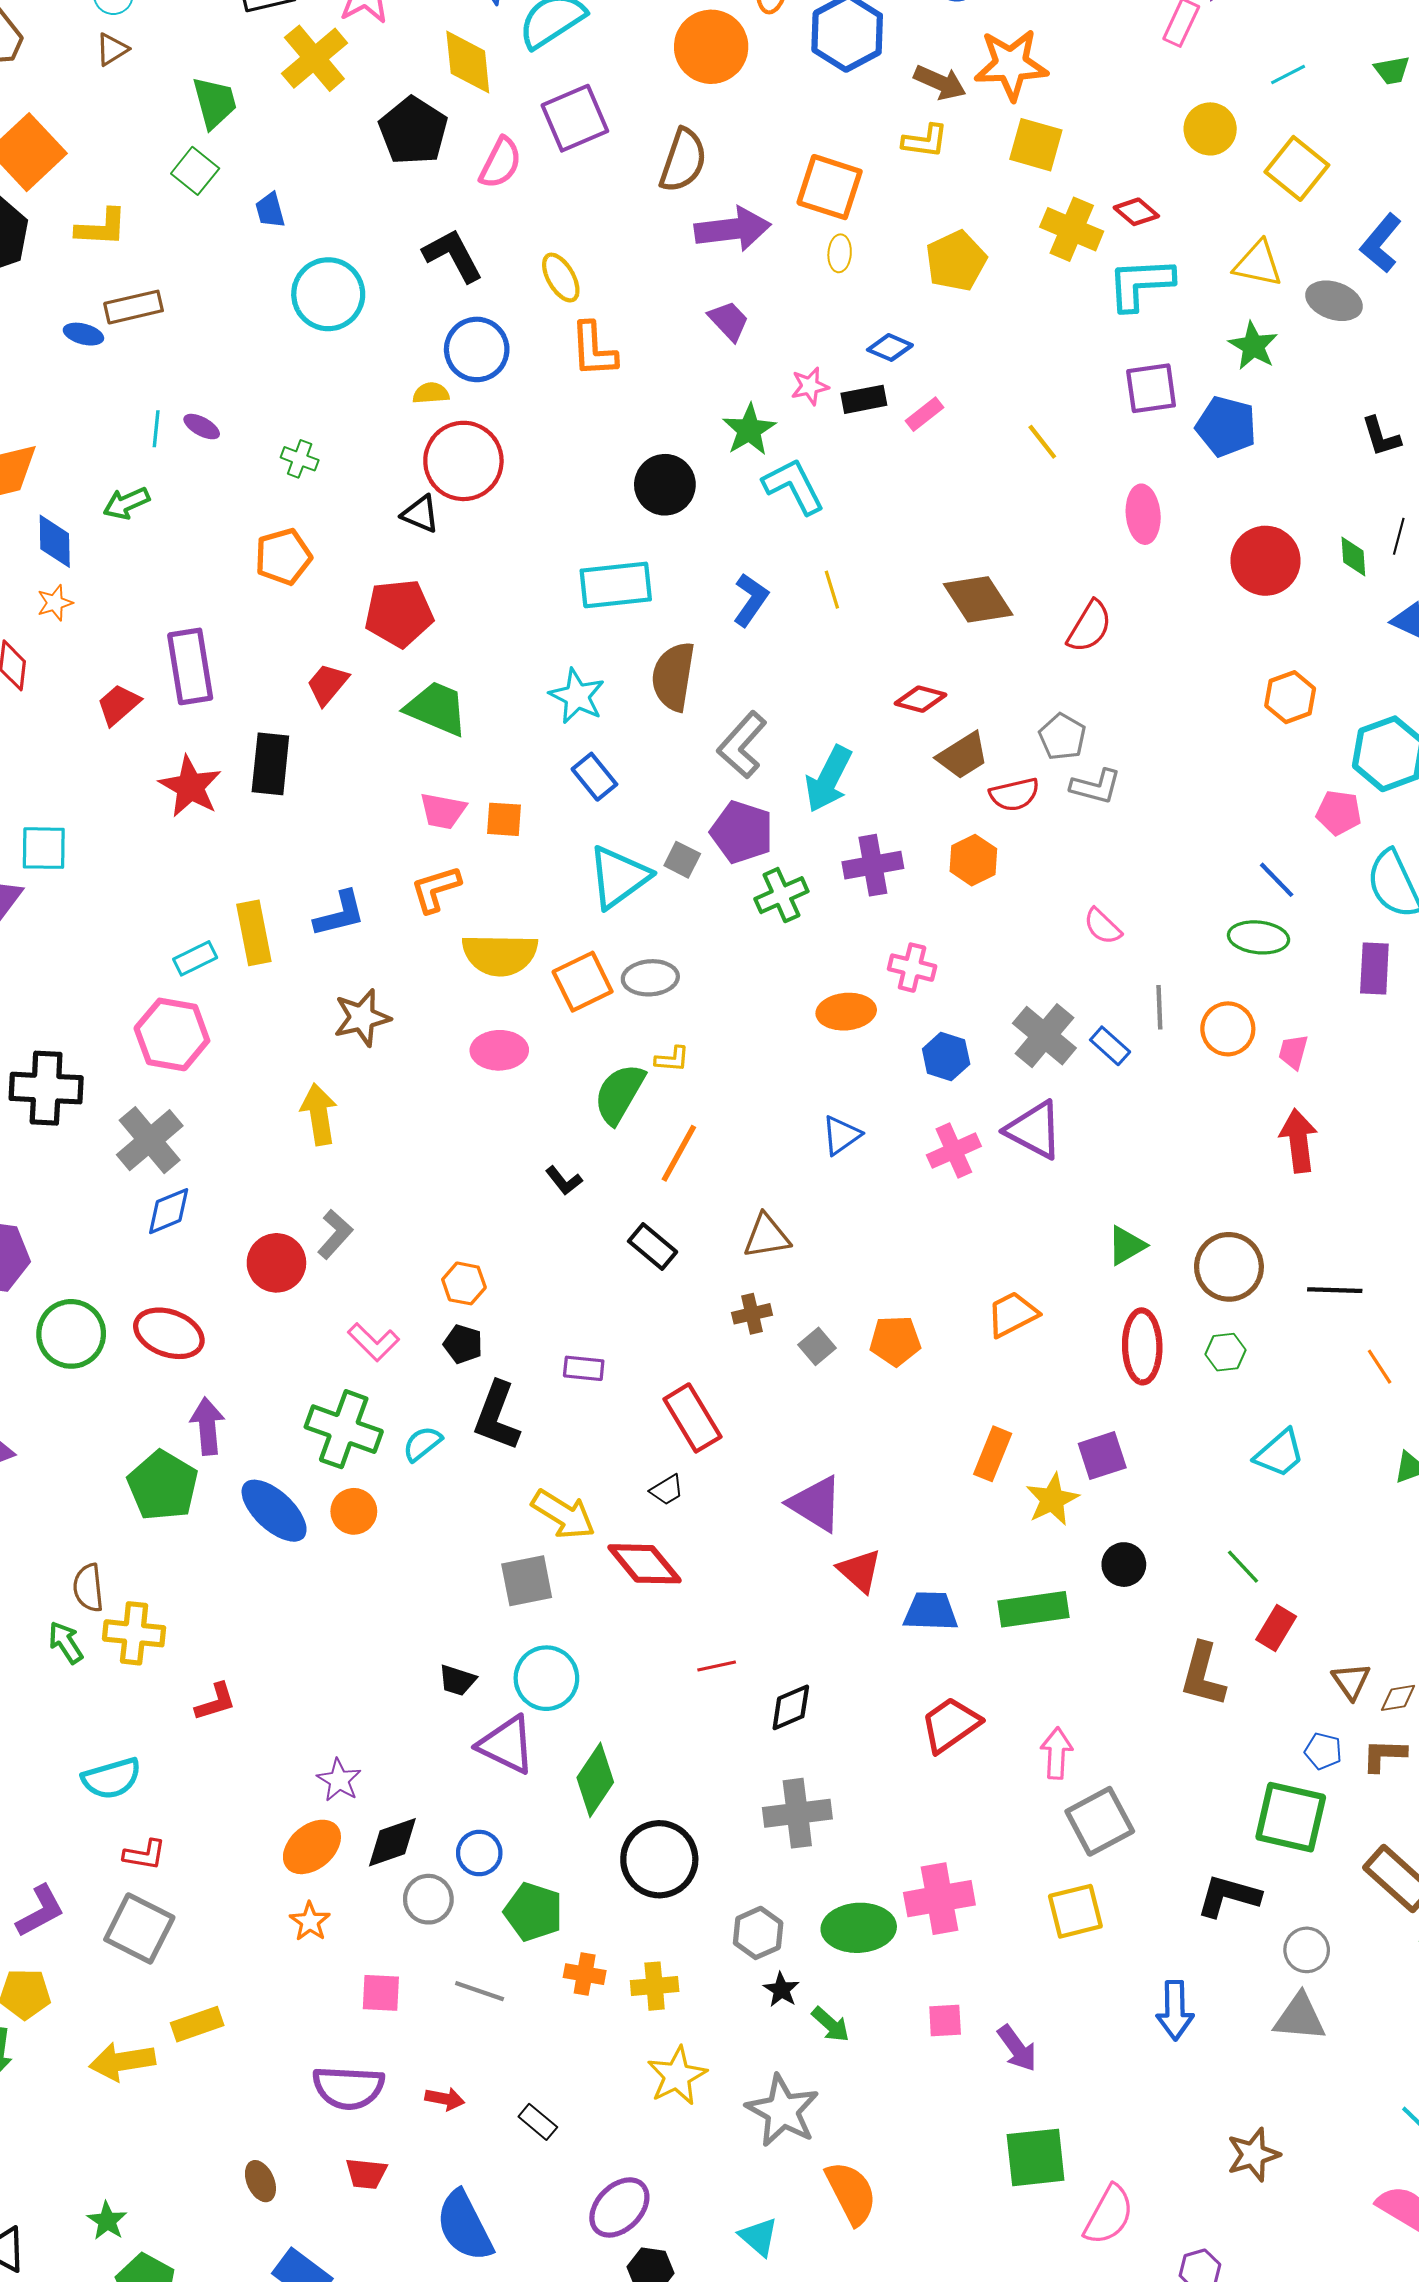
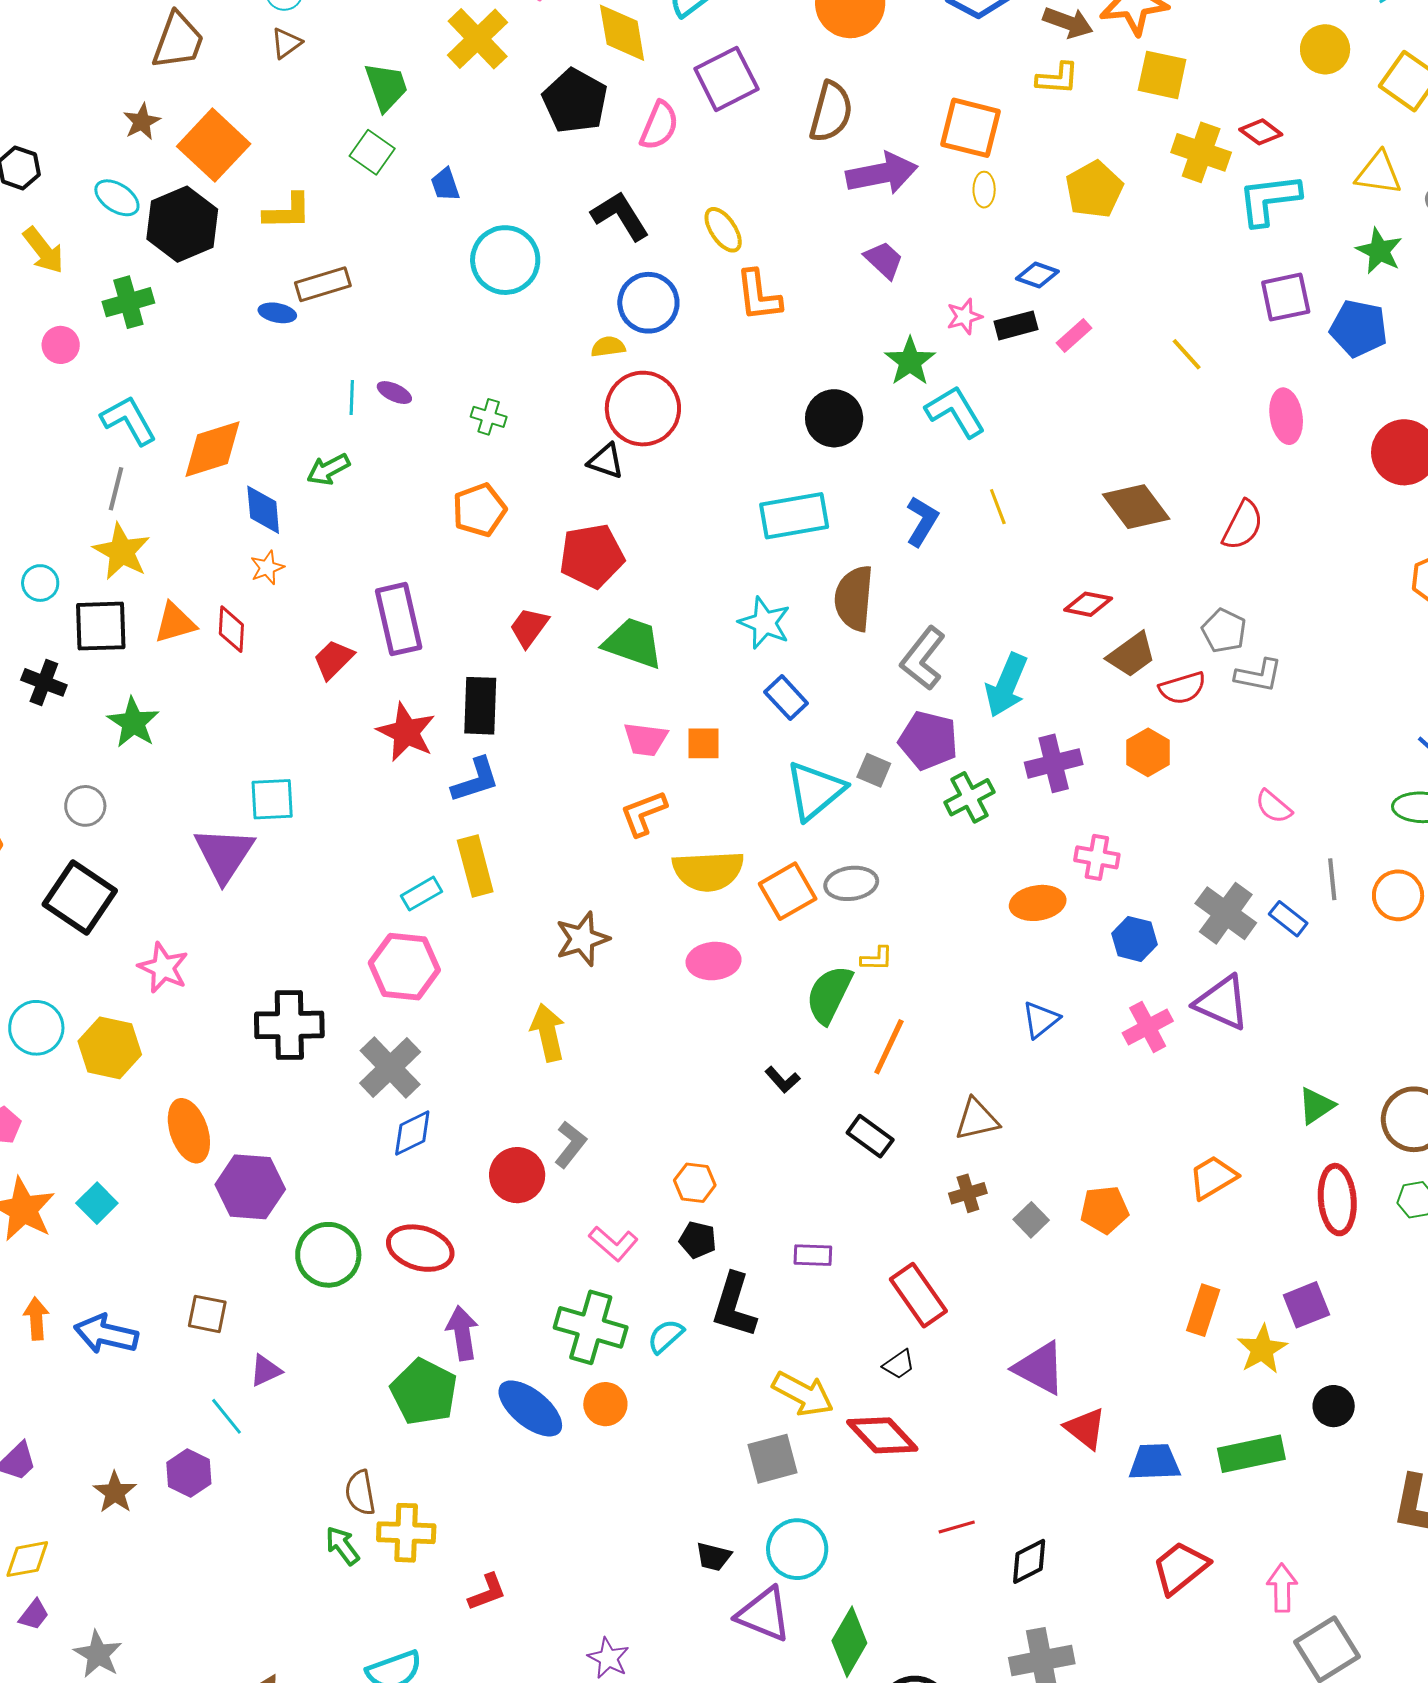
blue L-shape: (340, 914) -> (475, 780), moved

